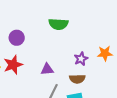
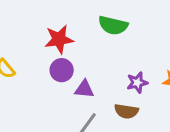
purple circle: (17, 38) -> (62, 70), moved
red star: (13, 65) -> (59, 39), moved

